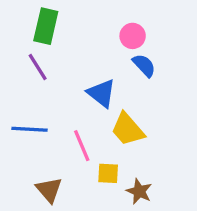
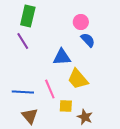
blue triangle: (101, 93) -> (62, 57), turned -42
blue line: (29, 129) -> (23, 92), moved

